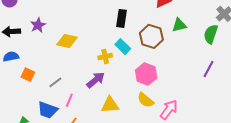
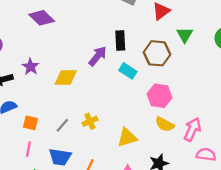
green triangle: (179, 25) -> (185, 35), turned -35
yellow cross: (105, 56) -> (90, 121), moved
purple arrow: (96, 80) -> (98, 56), moved
pink line: (69, 100) -> (29, 149), moved

